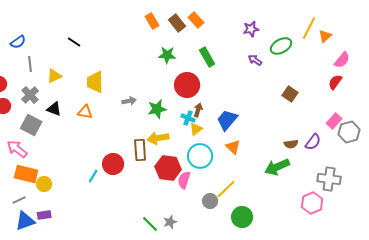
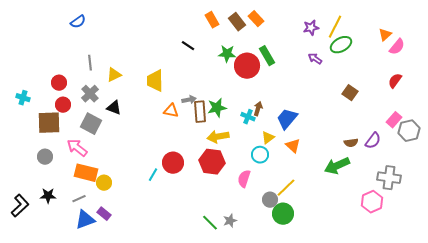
yellow line: (309, 28) -> (335, 27), moved
blue semicircle: (18, 42) -> (78, 22), moved
black line: (74, 42) -> (188, 46), moved
pink semicircle: (342, 60) -> (397, 47), moved
red circle: (187, 85) -> (247, 66), moved
orange triangle: (85, 112) -> (171, 111), moved
yellow triangle: (196, 129) -> (268, 138), moved
brown rectangle: (140, 150) -> (200, 112), moved
cyan circle: (200, 156) -> (260, 155), size x0.7
red hexagon: (168, 168) -> (212, 162), moved
purple rectangle: (44, 215) -> (104, 214), turned 48
green circle: (242, 217) -> (283, 214), moved

